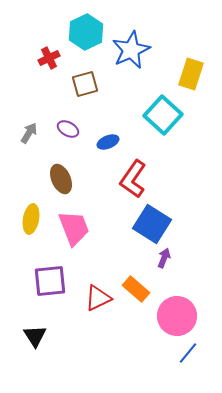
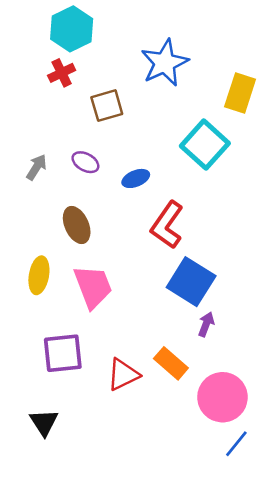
cyan hexagon: (86, 32) -> (72, 29), moved

